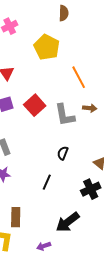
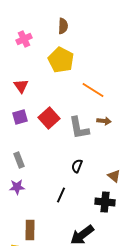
brown semicircle: (64, 13) -> (63, 26), moved
orange line: (79, 77) -> (93, 90), turned -30
black cross: (91, 189) -> (105, 202), turned 30

